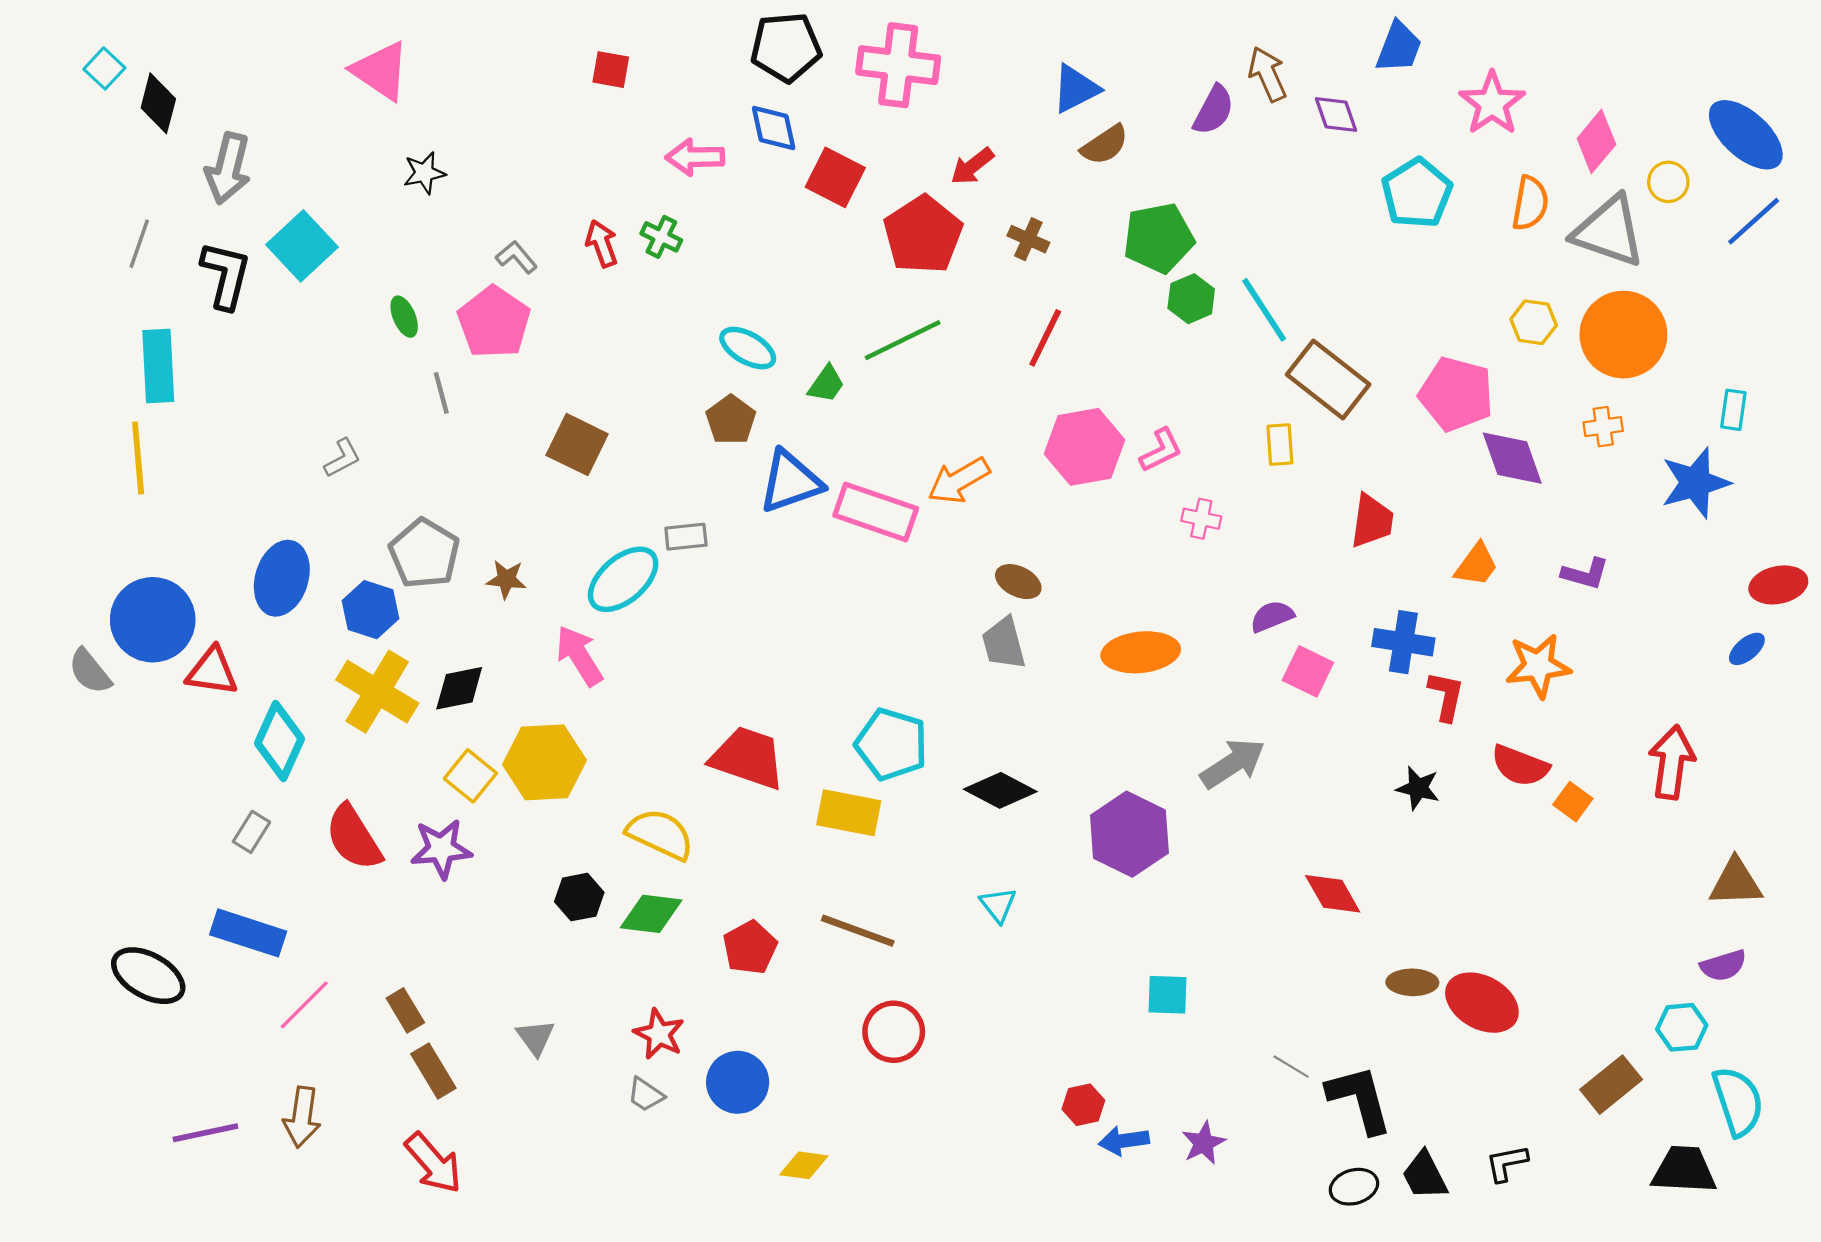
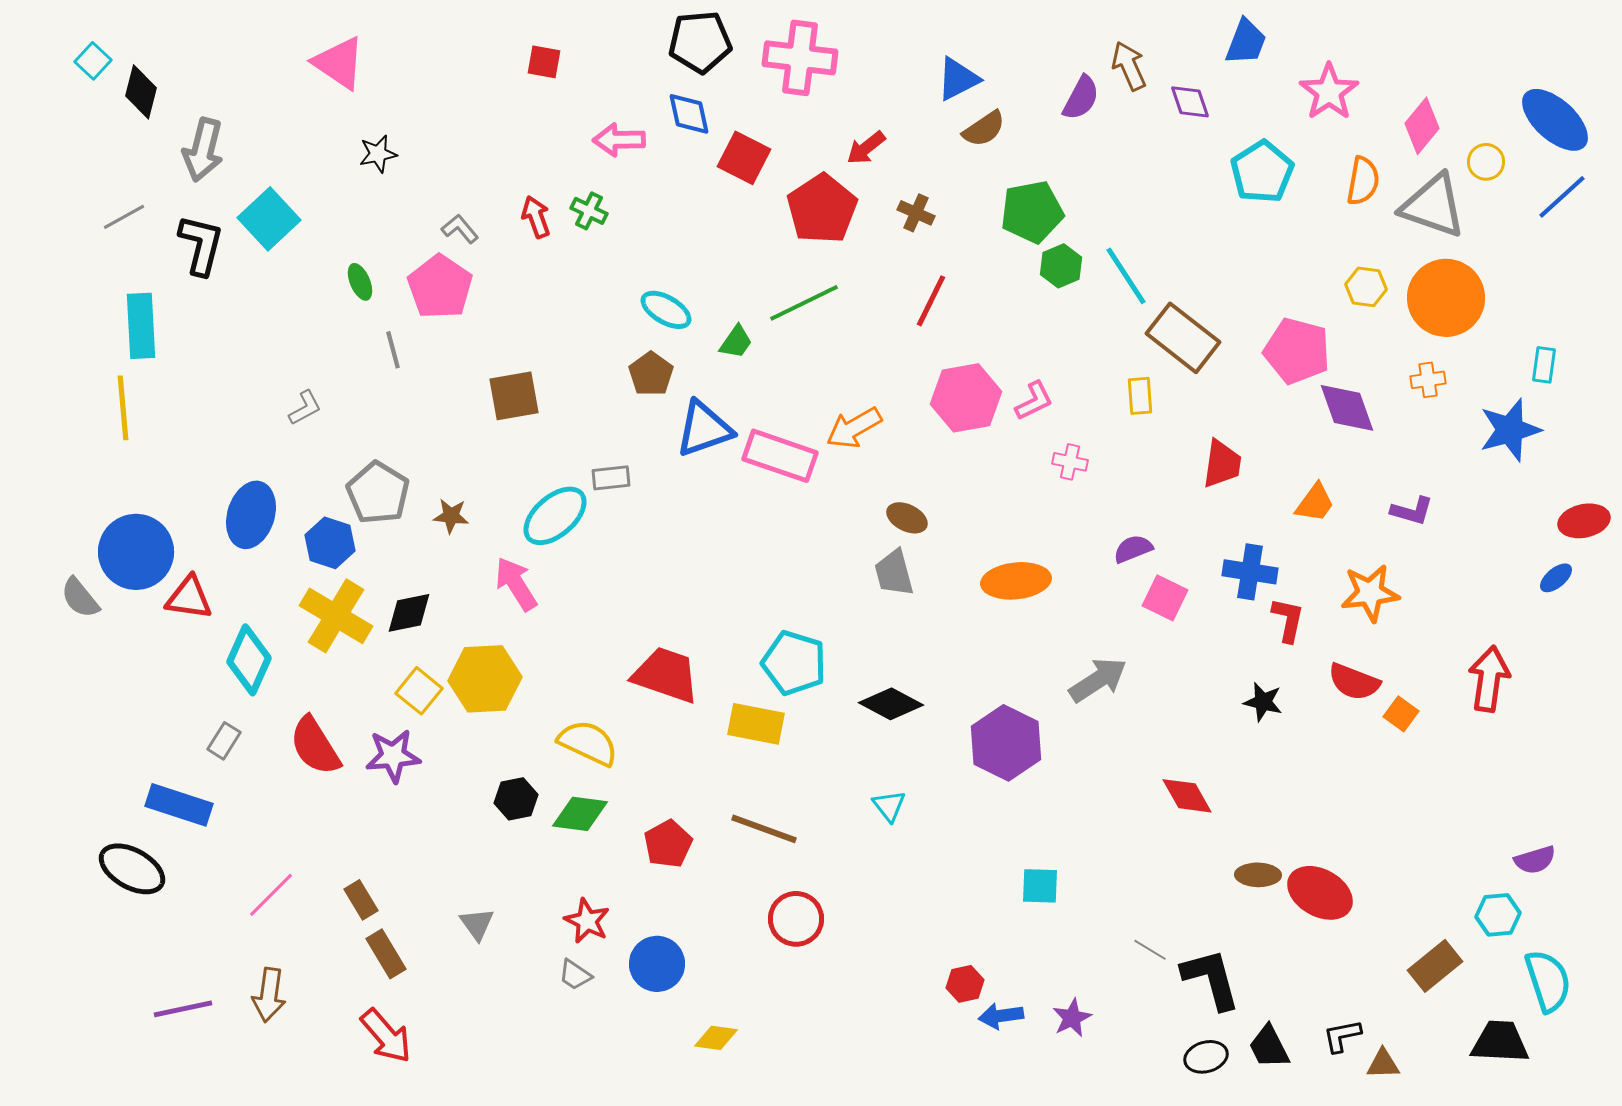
gray line: (139, 244) -> (124, 217), turned 42
brown square: (577, 445) -> (514, 396), turned -36
brown triangle: (1736, 882) -> (1383, 1064), moved, size x0.7
blue rectangle: (248, 933) -> (179, 805), moved

